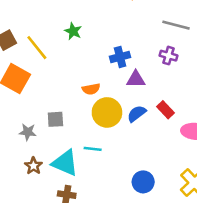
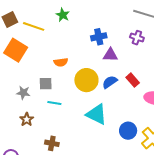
yellow line: (37, 48) -> (34, 26), turned -35
orange semicircle: (91, 89) -> (61, 62), moved
cyan line: (93, 149) -> (54, 103), moved
cyan triangle: (65, 163) -> (97, 114), moved
blue circle: (143, 182) -> (128, 131), moved

